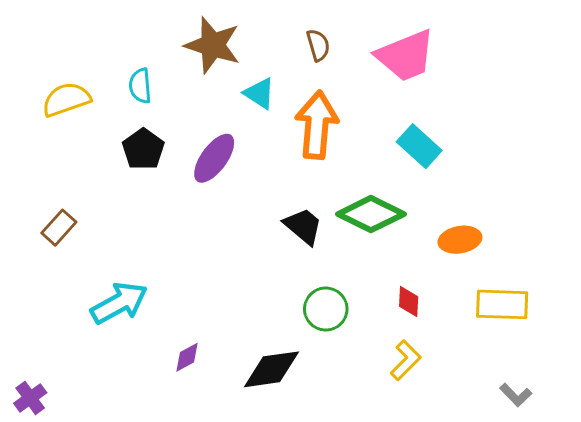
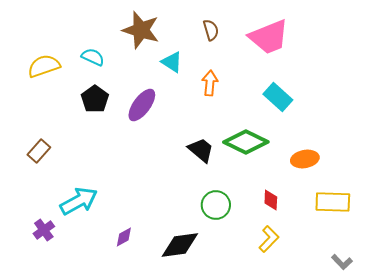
cyan semicircle: (140, 86) -> (93, 57), turned 120
orange arrow: (317, 125) -> (210, 83), size x0.6
purple cross: (30, 398) -> (44, 230), moved

